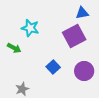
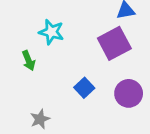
green arrow: (14, 48) -> (29, 61), turned 40

